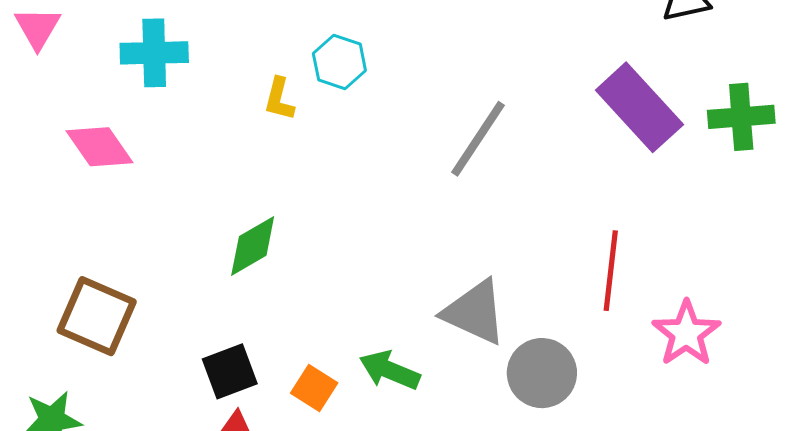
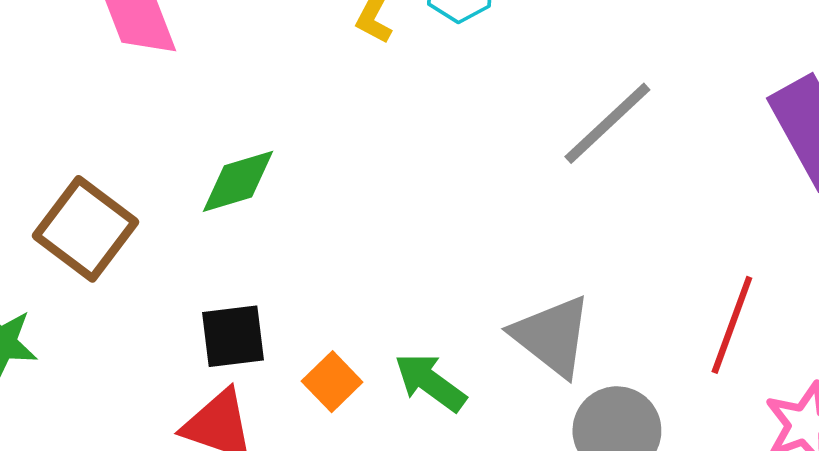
green diamond: (253, 246) -> (238, 181), moved

